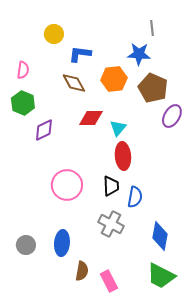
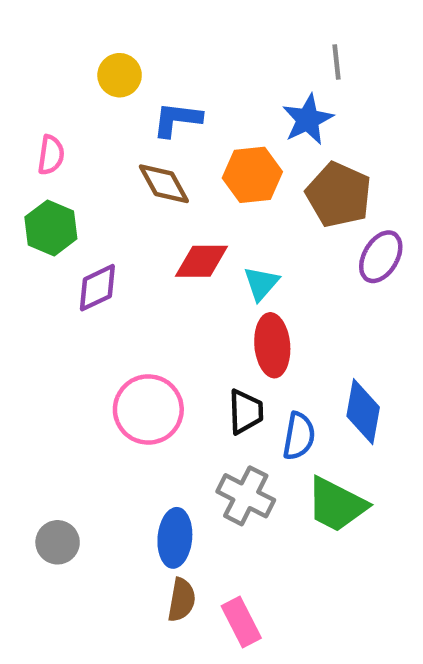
blue star: (139, 54) -> (308, 119), turned -30
blue diamond: (160, 236) -> (363, 412), moved
blue ellipse: (62, 243) -> (175, 538), moved
green trapezoid: (161, 276) -> (336, 505), moved

